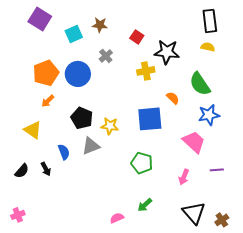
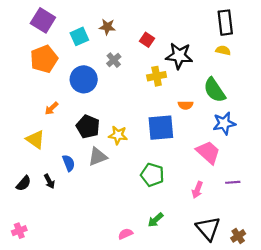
orange pentagon: (46, 73) -> (44, 59), moved
orange semicircle: (173, 98) -> (186, 105), turned 136

